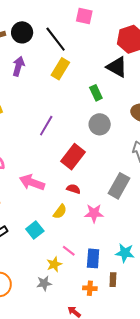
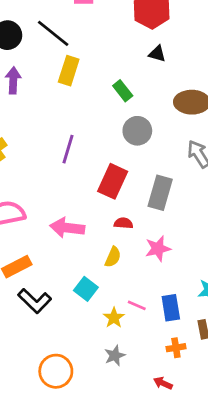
black triangle: (117, 67) -> (157, 54), moved, size x0.6
gray rectangle: (119, 186) -> (160, 193), moved
yellow star: (54, 264) -> (114, 318), moved

